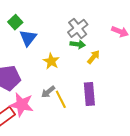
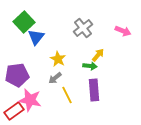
green square: (15, 22) -> (24, 22), size x1.5
green arrow: (78, 44) -> (90, 66), moved
gray arrow: (48, 92) -> (55, 78), moved

